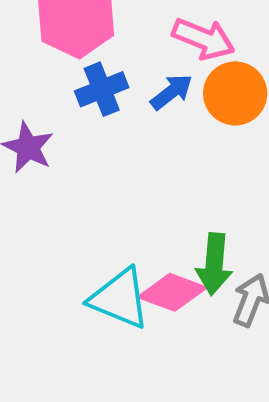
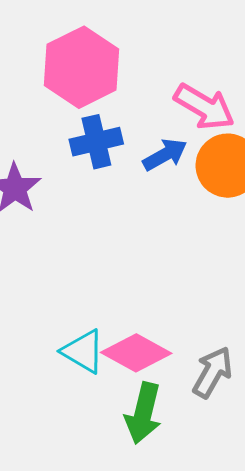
green arrow: (214, 264) -> (143, 413), moved
cyan triangle: (120, 299) -> (83, 351), size x0.7

